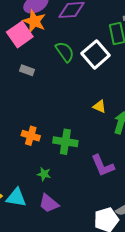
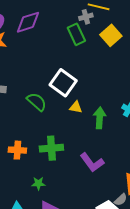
green semicircle: (65, 52) -> (37, 102), moved
white square: (96, 54) -> (63, 83), moved

